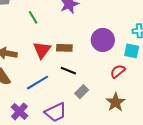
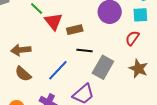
red triangle: (42, 50) -> (53, 21), moved
gray rectangle: (82, 92) -> (103, 67), size x1.6

